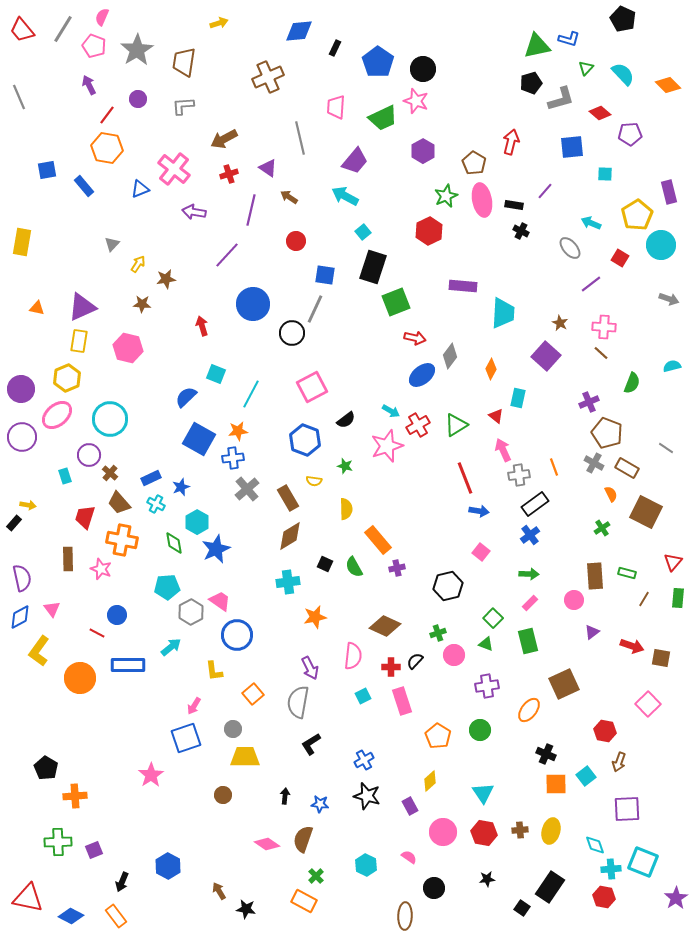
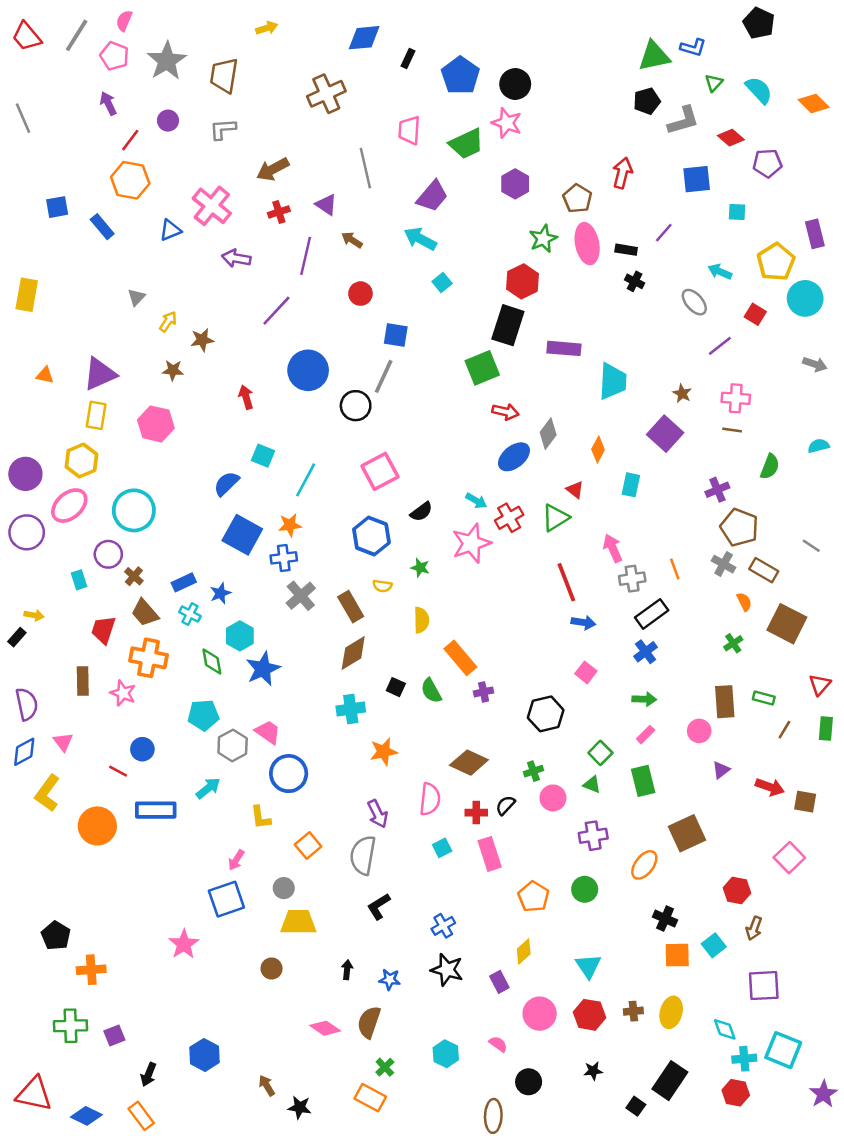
black rectangle: (373, 267) -> (508, 325), moved
brown line: (601, 353) -> (732, 430), turned -35
red triangle: (496, 416) -> (575, 490), moved

